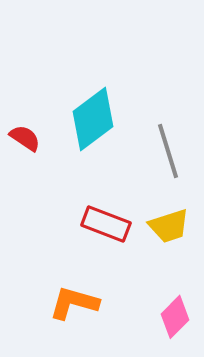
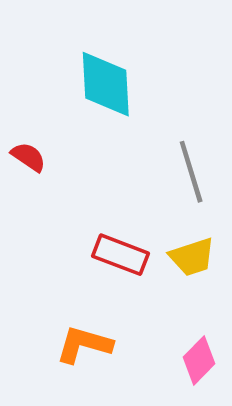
cyan diamond: (93, 119) -> (106, 84), moved, turned -56

